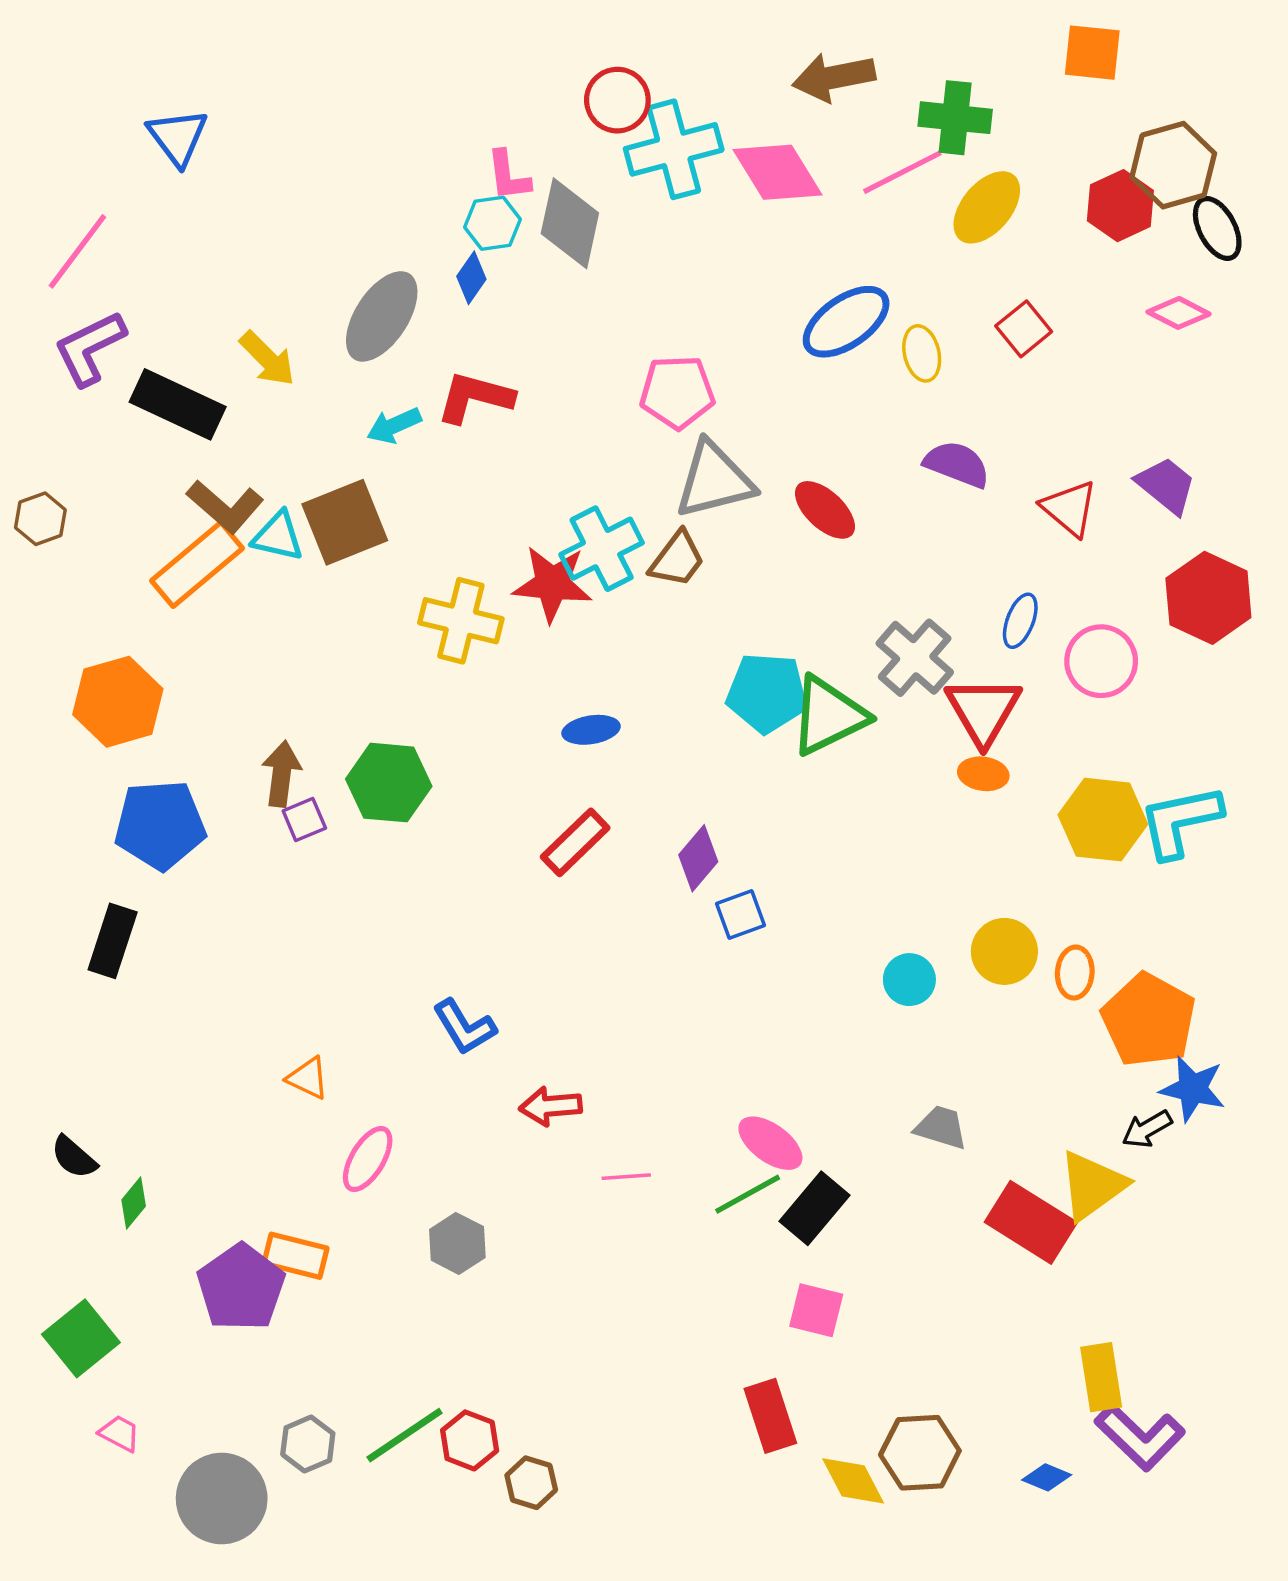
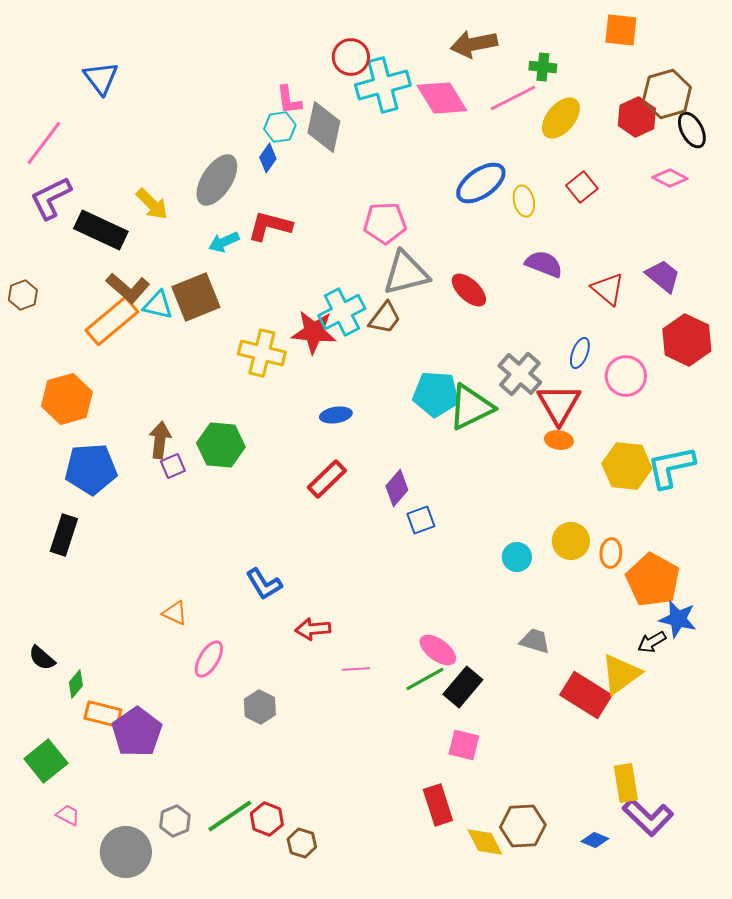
green cross: (955, 118) -> (543, 67), size x0.7
orange rectangle: (296, 1256) -> (103, 714), moved

